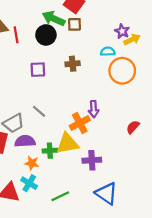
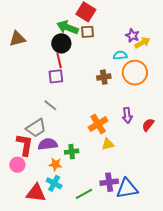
red line: (16, 35) -> (59, 60), moved
brown cross: (73, 64) -> (104, 77), moved
purple arrow: (94, 109) -> (127, 115), moved
gray line: (39, 111) -> (50, 105), moved
yellow triangle: (68, 143) -> (108, 144), moved, size x0.6
purple cross: (92, 160) -> (109, 182), moved
blue triangle: (106, 193) -> (127, 188), turned -40

